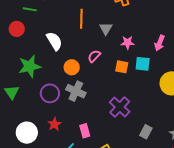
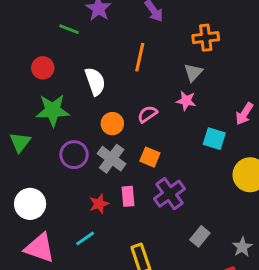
red circle: (17, 29) -> (43, 68), moved
gray triangle: (106, 29) -> (193, 72), moved
pink star: (128, 43) -> (186, 101), moved
orange square: (122, 67) -> (150, 157), moved
red star: (54, 124) -> (99, 204), moved
pink rectangle: (85, 131) -> (128, 196), moved

